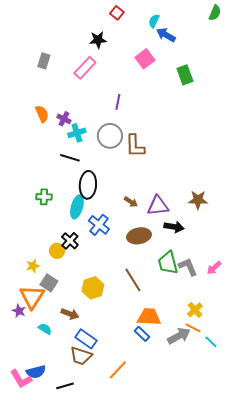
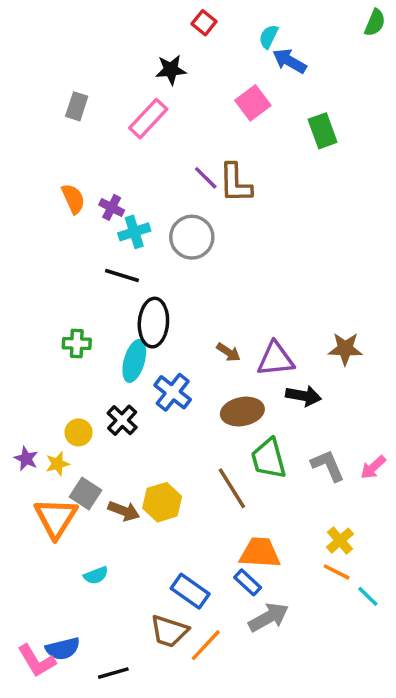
purple line: (118, 102) -> (206, 178), turned -56
brown L-shape: (135, 146) -> (235, 183), moved
yellow circle: (57, 251) -> (78, 432), moved
green trapezoid: (168, 263) -> (269, 459), moved
purple star: (19, 311) -> (26, 459), moved
brown arrow: (70, 314) -> (124, 511), moved
cyan semicircle: (45, 329) -> (96, 575), moved, turned 128
gray arrow: (179, 336) -> (269, 617), moved
blue rectangle: (86, 339) -> (190, 591), moved
brown trapezoid: (81, 356) -> (169, 631), moved

